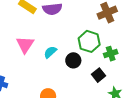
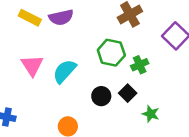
cyan semicircle: (50, 52) -> (64, 71), size x1.5
black circle: (73, 60) -> (101, 96), moved

